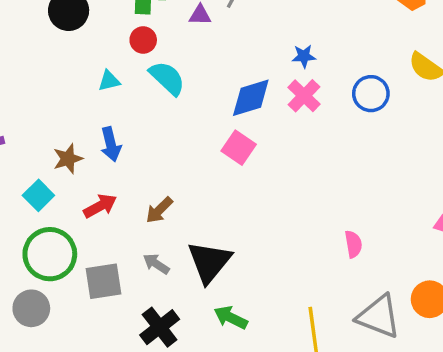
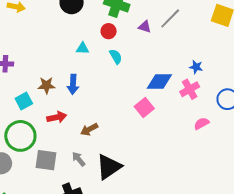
cyan semicircle: (167, 78) -> (116, 57), size x0.7
pink semicircle: (353, 244) -> (201, 123), moved, turned -126

